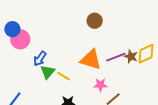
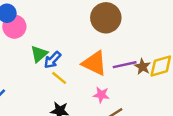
brown circle: (95, 21) -> (106, 18), size x1.6
blue arrow: (40, 59) -> (53, 60), moved
green triangle: (48, 72) -> (39, 54), moved

